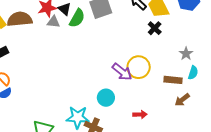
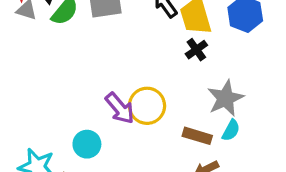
black cross: (155, 28) -> (196, 50), moved
gray star: (186, 54) -> (225, 98), size x1.6

